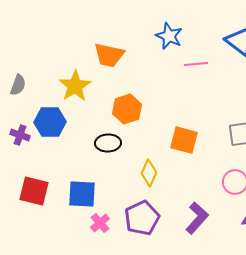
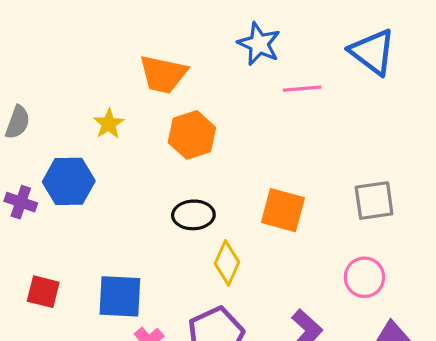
yellow star: (75, 86) -> (109, 124), size x0.6
orange hexagon: (127, 109) -> (192, 135), moved
black ellipse: (108, 143) -> (193, 215), moved
red square: (34, 191) -> (43, 292), size x0.7

